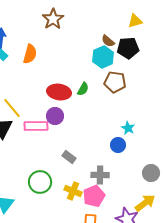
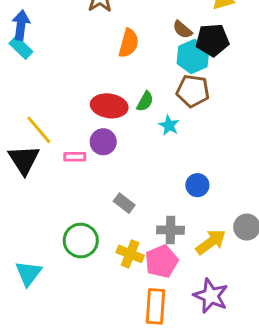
orange semicircle: (30, 54) -> (129, 43), moved
cyan hexagon: (103, 57) -> (193, 57), moved
pink rectangle: (36, 126) -> (75, 157), size x0.6
cyan star: (128, 128) -> (169, 125), moved
yellow arrow: (145, 203) -> (211, 242), moved

